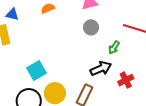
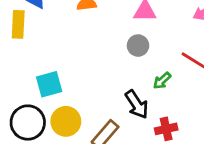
black arrow: (101, 68) -> (137, 104), turned 65

